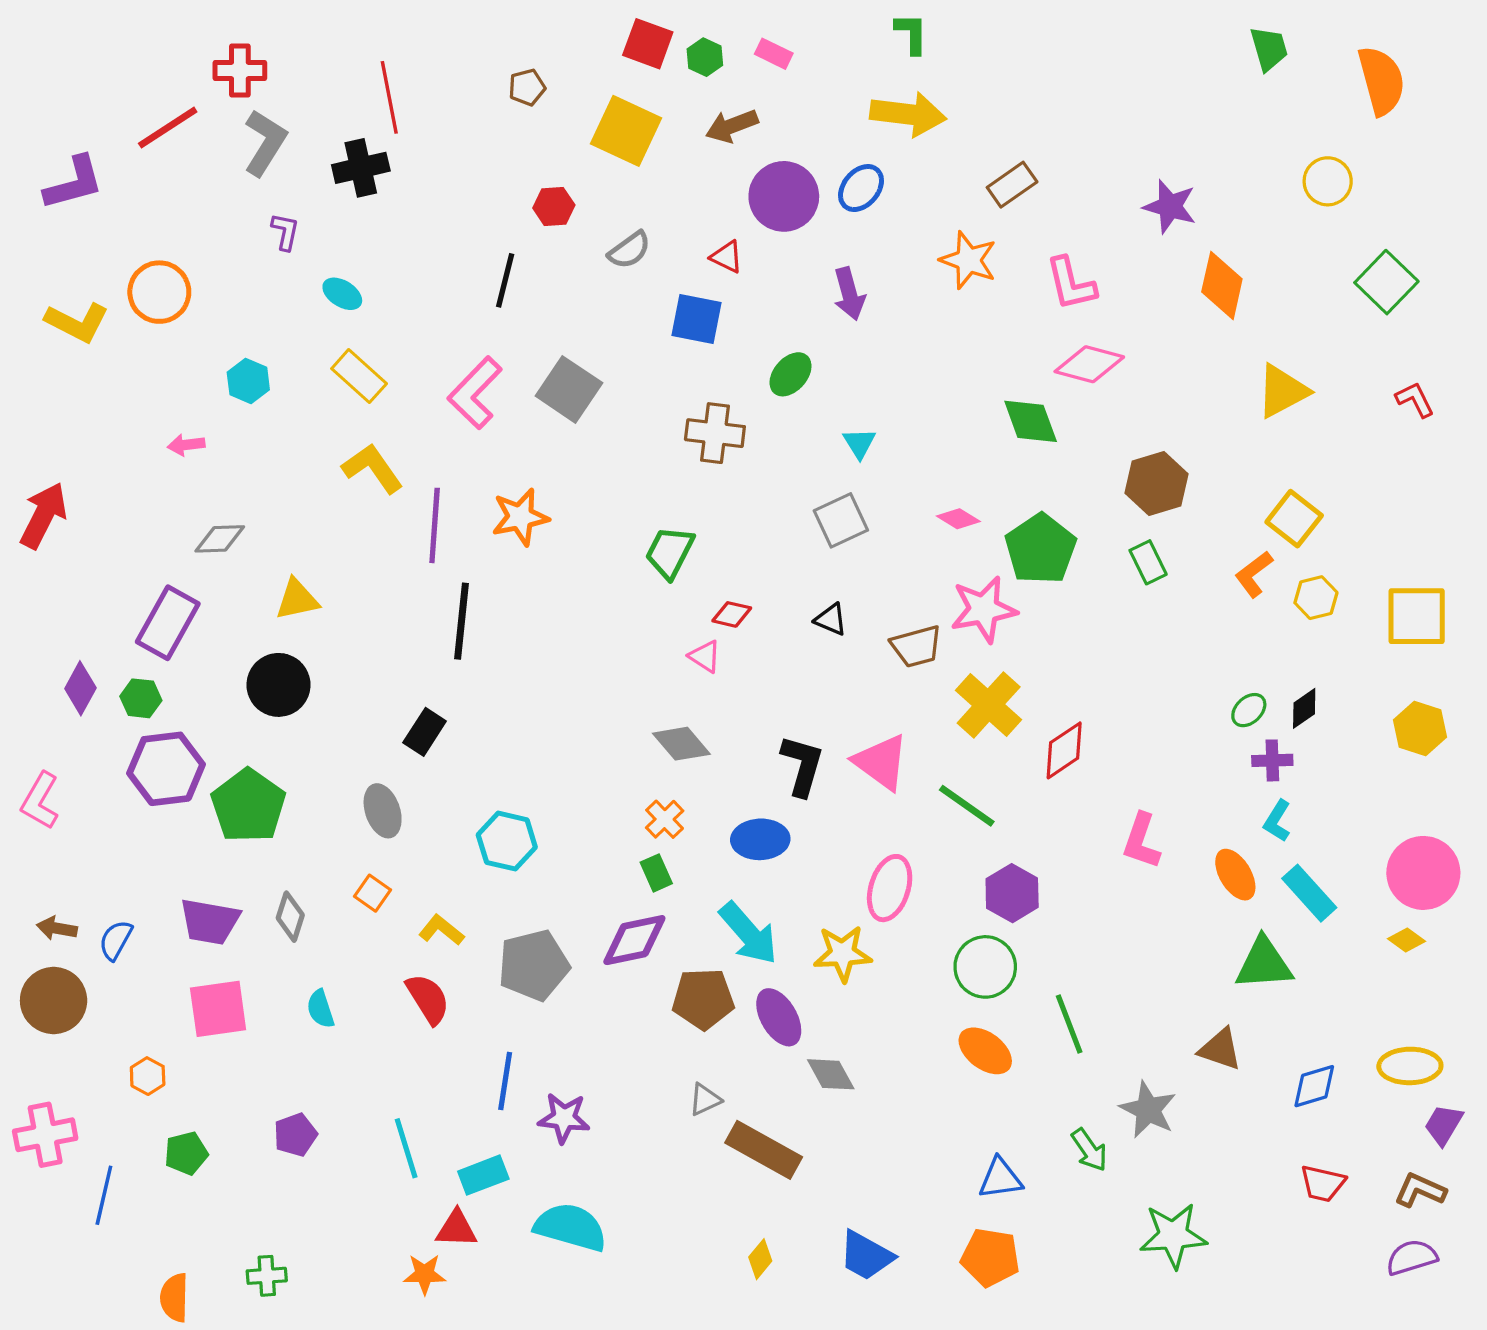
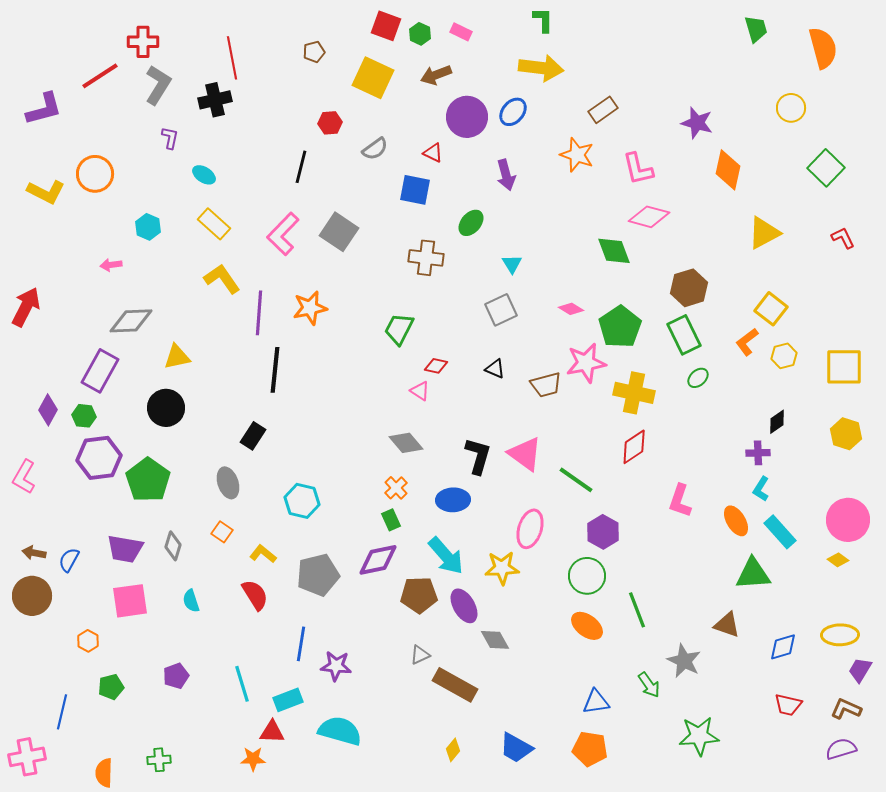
gray diamond: (220, 539) -> (131, 321), size x1.4
green rectangle: (1148, 562) -> (684, 335), size x1.5
yellow cross: (989, 705) -> (634, 393), moved, turned -30
green ellipse: (1249, 710) -> (698, 378), moved
pink cross: (45, 1135) -> (27, 757), moved

